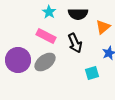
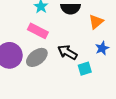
black arrow: (75, 43) -> (67, 52), moved, turned 144

